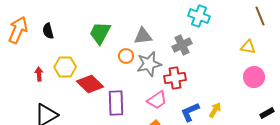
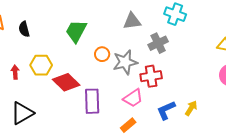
gray triangle: (143, 36) -> (132, 21), moved

